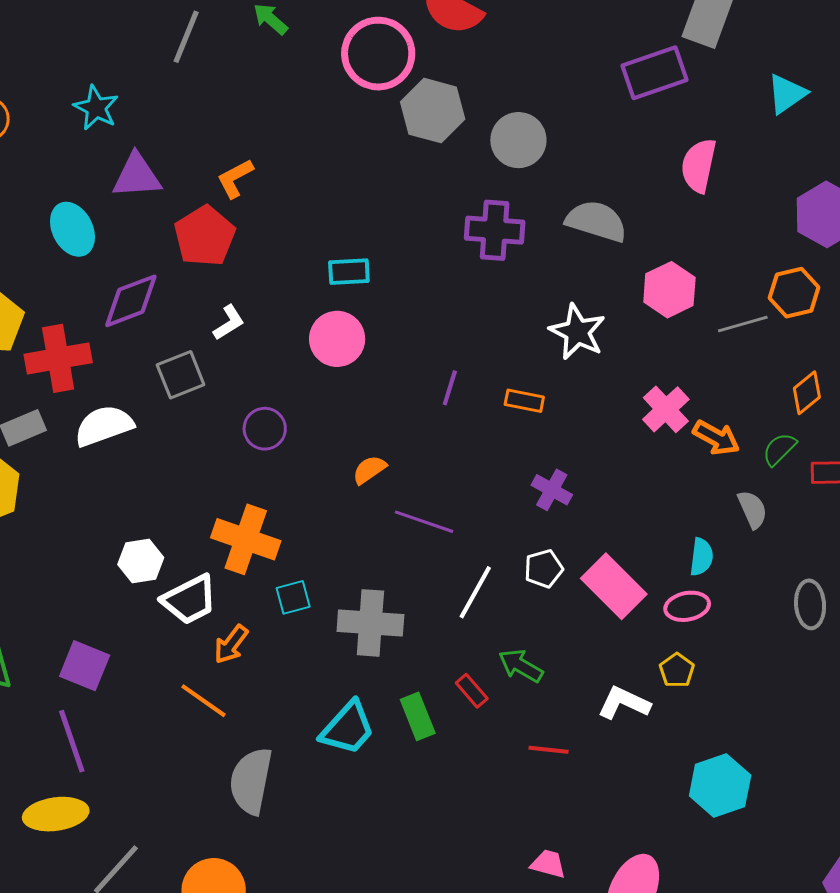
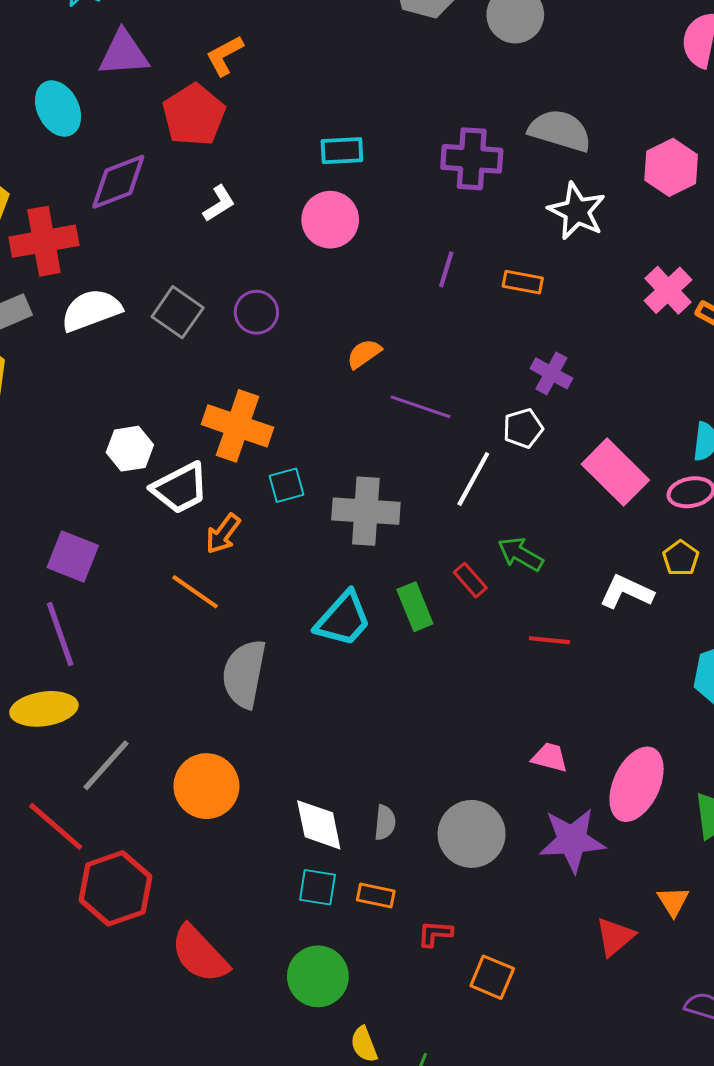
gray semicircle: (596, 221) -> (560, 131), moved
purple cross: (495, 230) -> (472, 159), moved
gray square: (181, 375) -> (178, 312), moved, turned -33
white pentagon: (544, 569) -> (523, 428), moved

